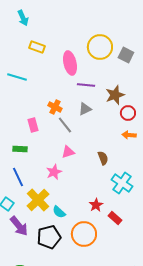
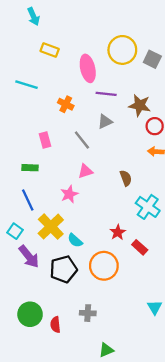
brown star: (115, 95) -> (140, 105), turned 30
orange cross: (55, 107) -> (66, 104), moved

